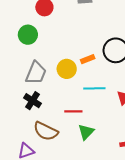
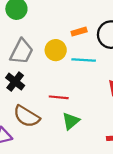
orange rectangle: (88, 59) -> (79, 32), moved
cyan line: (94, 88) -> (84, 60), moved

